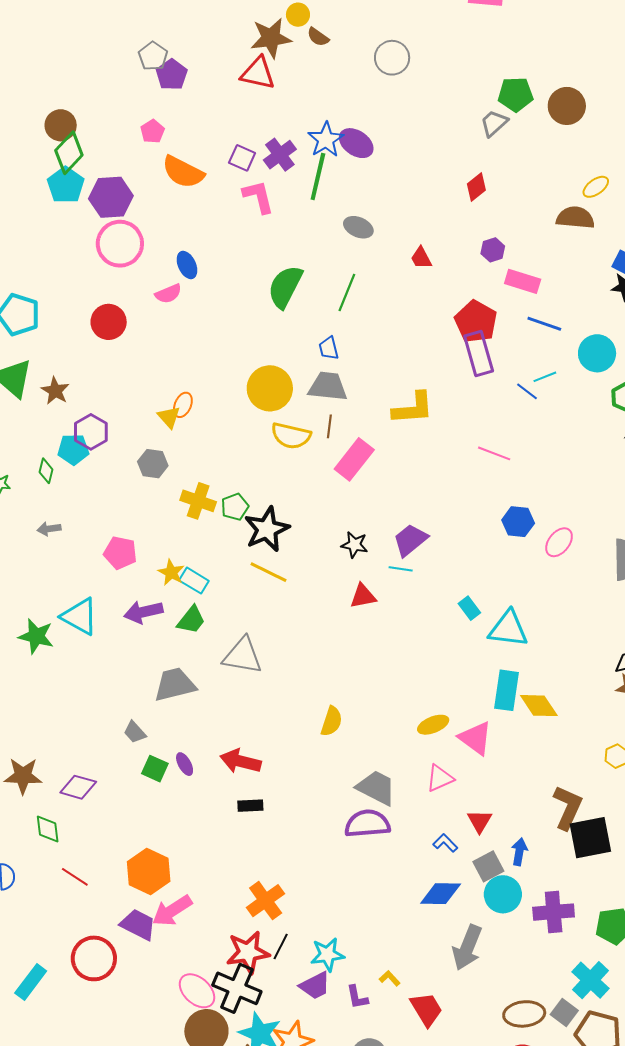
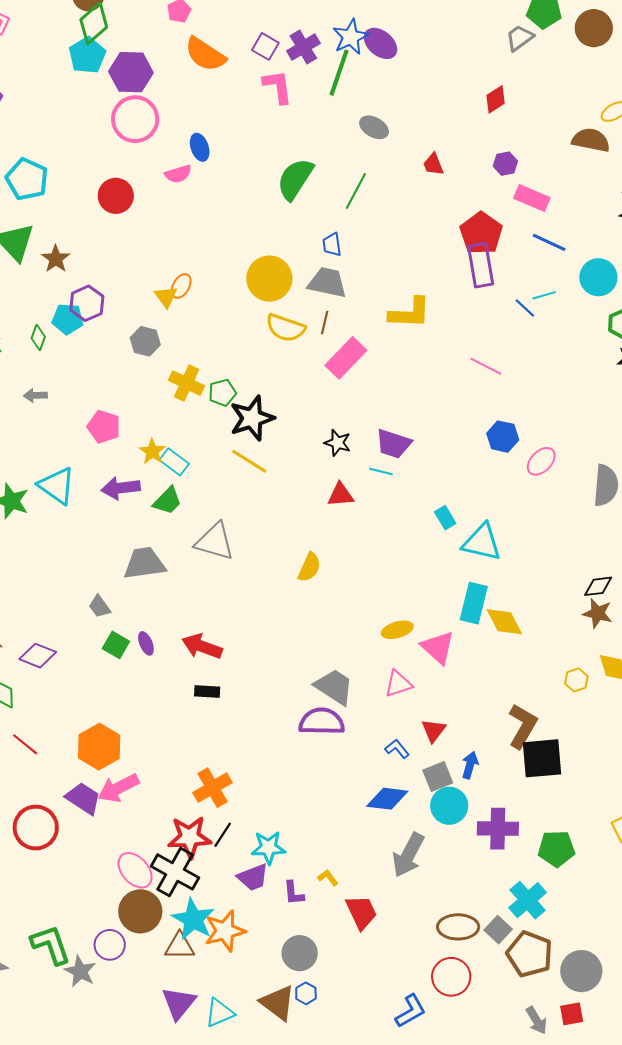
purple trapezoid: (410, 540) -> (393, 444), turned -129
yellow semicircle: (331, 721) -> (309, 567), moved

